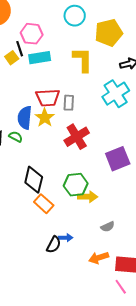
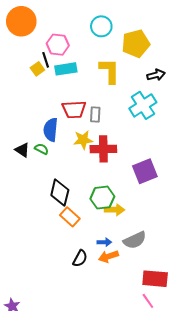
yellow star: (45, 118) -> (83, 140), moved, turned 30
red cross: (77, 137) -> (103, 149), turned 30
gray semicircle: (108, 227) -> (135, 240), size x1.6
blue arrow: (66, 238) -> (104, 242), moved
orange arrow: (99, 258) -> (108, 256), moved

